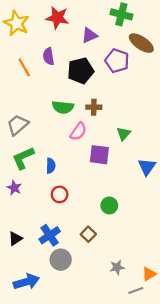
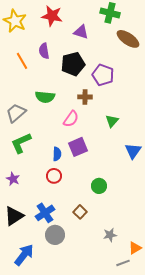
purple triangle: (89, 35) -> (81, 32), turned 42
purple pentagon: (117, 61) -> (103, 75), moved
green semicircle: (63, 107) -> (45, 97), moved
purple square: (99, 155) -> (78, 147), moved, turned -30
blue semicircle: (51, 166) -> (57, 154), moved
purple star: (14, 188) -> (13, 179), moved
black triangle: (15, 239) -> (14, 216), size x1.5
gray star: (117, 267) -> (110, 235), moved
blue arrow: (26, 282) -> (24, 255), turned -35

